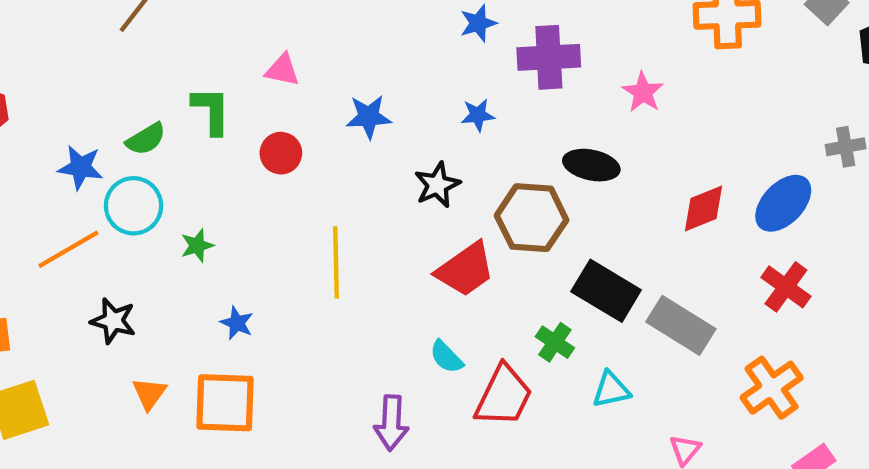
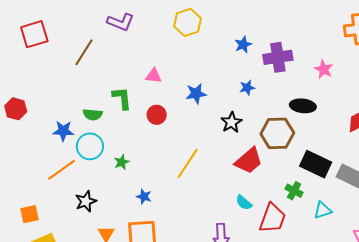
green semicircle: (146, 139) -> (93, 114), turned 42
yellow line: (336, 262) -> (188, 163), turned 40
black star: (113, 321) -> (86, 201), turned -30

